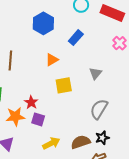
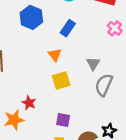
orange triangle: (52, 60) -> (55, 55), moved, turned -32
gray semicircle: (99, 109) -> (104, 85), moved
purple square: (38, 119) -> (63, 120), moved

